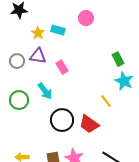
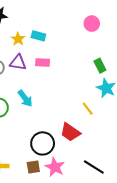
pink circle: (86, 18) -> (92, 24), moved
pink rectangle: (62, 67) -> (43, 63), moved, turned -56
black circle: (62, 120) -> (43, 143), moved

